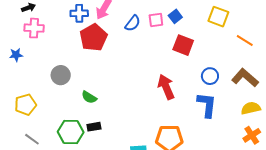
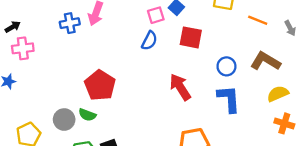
blue semicircle: (133, 23) -> (149, 41), moved
red pentagon: (94, 37) -> (100, 85), moved
gray circle: (61, 75) -> (64, 120), moved
green semicircle: (89, 97) -> (87, 115), moved
orange cross: (252, 135) -> (284, 123), turned -30

